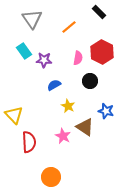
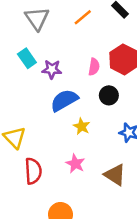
orange line: (69, 27) -> (83, 17), moved
blue semicircle: (54, 85) -> (64, 100), size x1.6
brown triangle: (85, 127) -> (115, 175), moved

